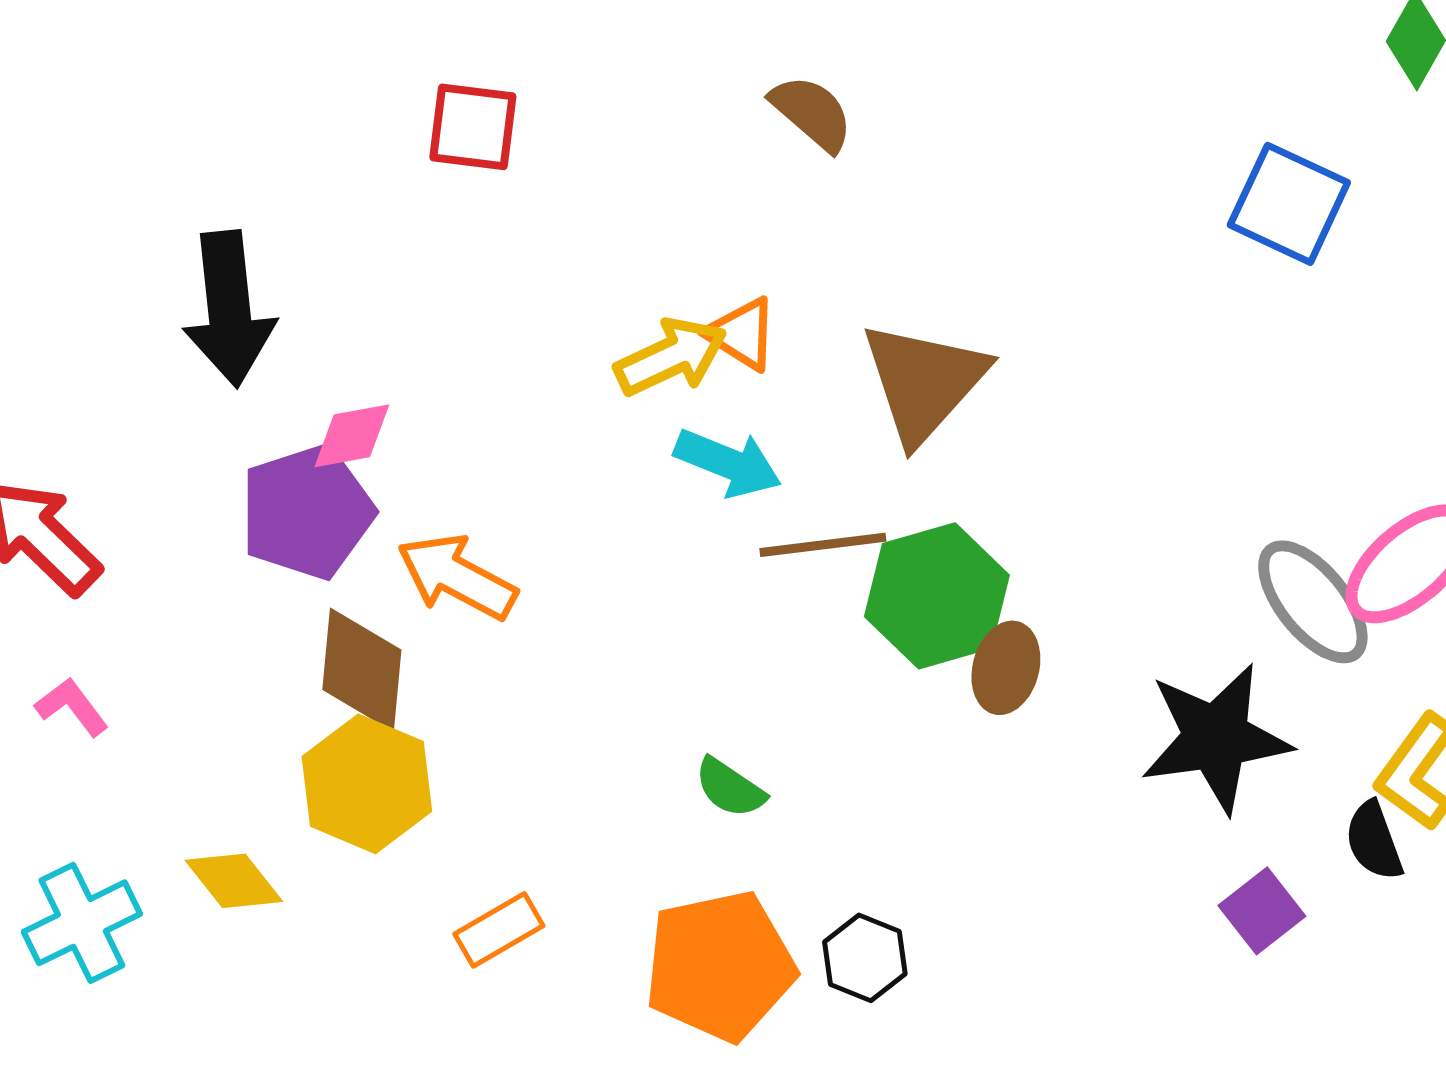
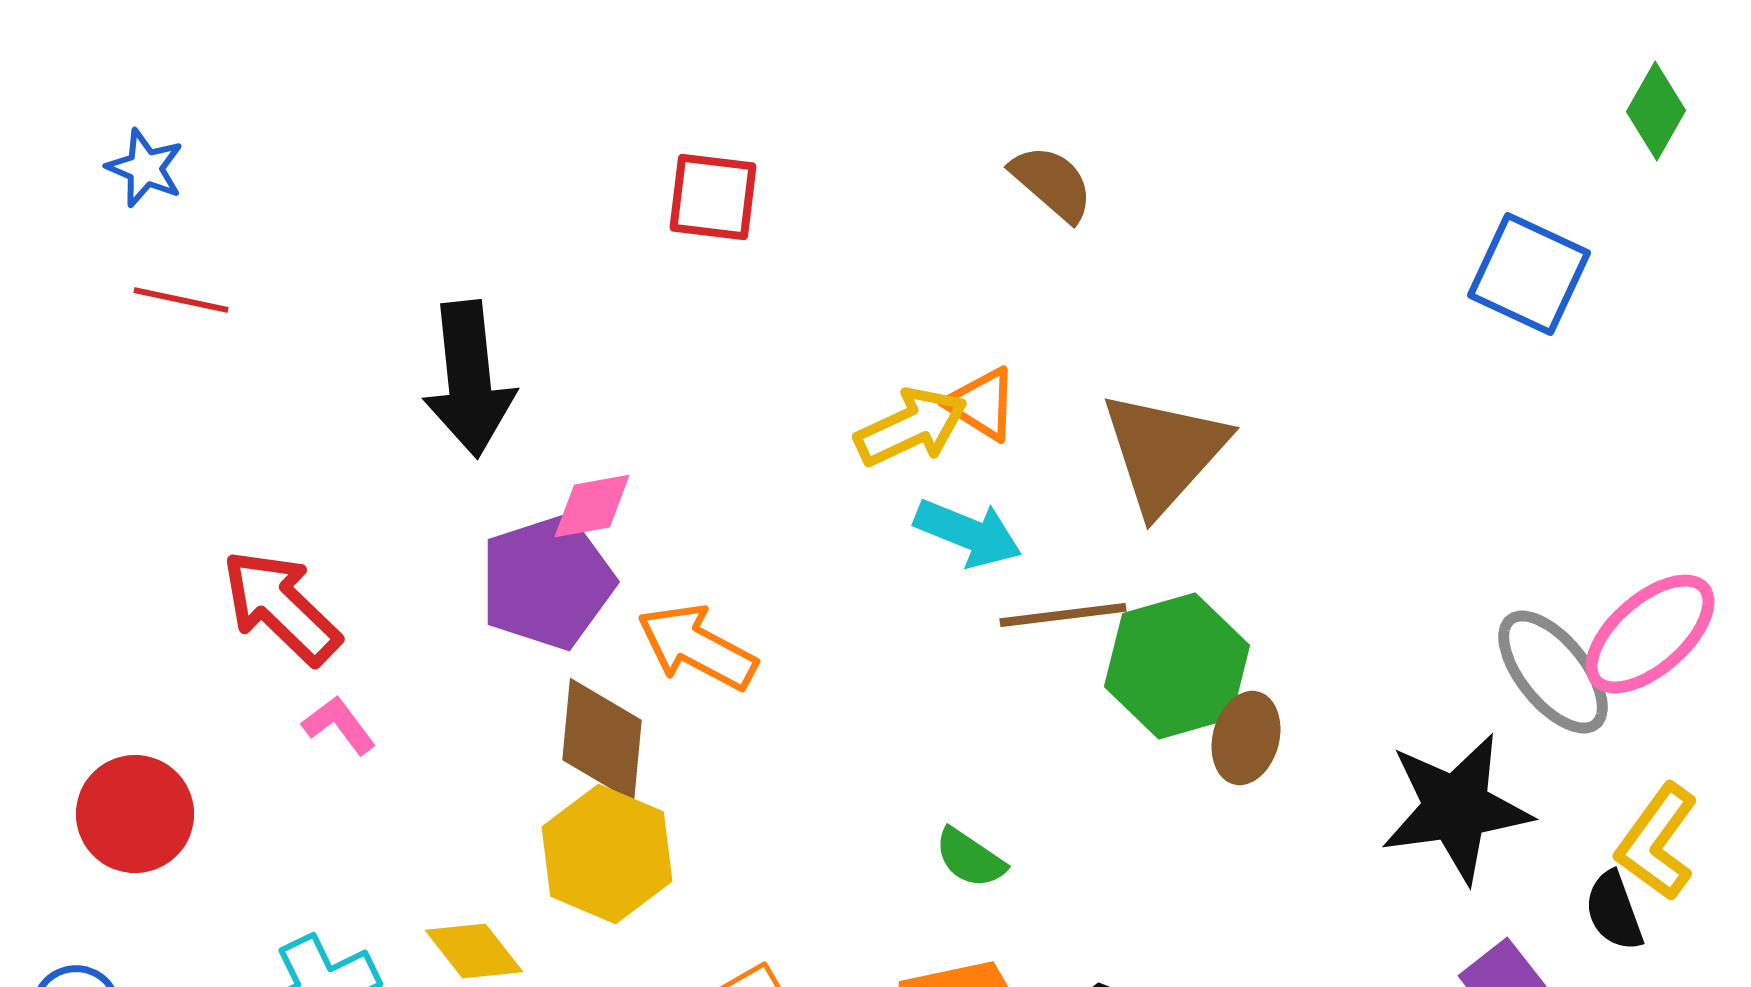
pink L-shape: (72, 707) -> (339, 725), moved

